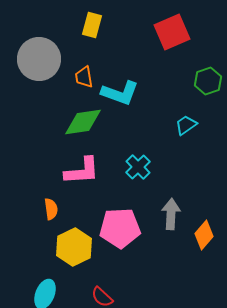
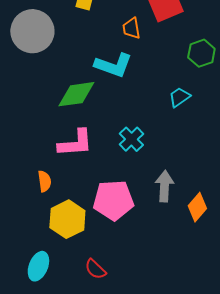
orange trapezoid: (84, 77) -> (131, 28), moved

